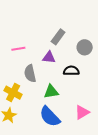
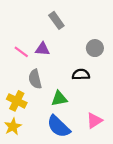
gray rectangle: (58, 37) -> (56, 20), moved, turned -70
pink line: (18, 49) -> (21, 52), turned 48
purple triangle: (49, 57) -> (42, 49), moved

